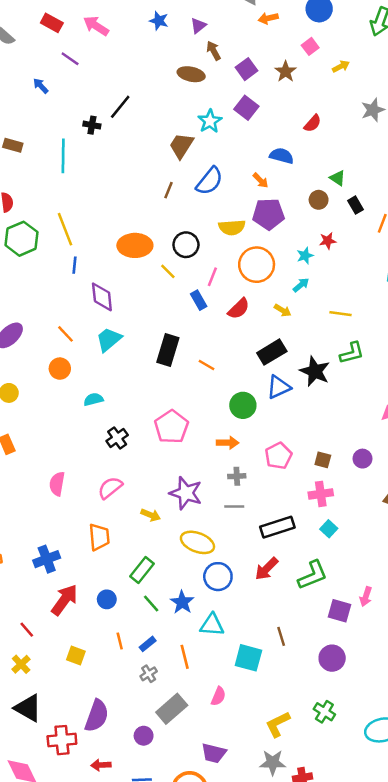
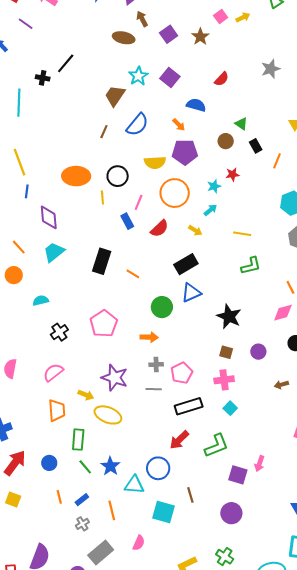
yellow arrow: (341, 66) -> (243, 17), moved
purple square: (246, 108) -> (170, 77), moved
yellow line: (168, 271) -> (102, 197), turned 40
black star: (315, 371) -> (229, 316), moved
pink pentagon: (278, 456) -> (182, 373), moved
orange trapezoid: (99, 537) -> (57, 410), moved
yellow ellipse: (197, 542) -> (108, 415), moved
green rectangle: (142, 570) -> (78, 440), turned -35
blue circle: (218, 577) -> (158, 468), moved
yellow square: (76, 655) -> (13, 500), moved

